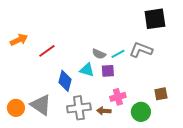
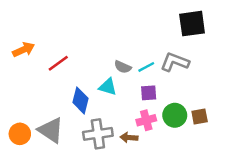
purple square: (108, 71) -> (149, 93), moved
green circle: (141, 112) -> (175, 115), moved

